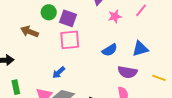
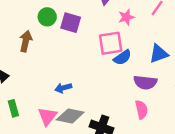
brown arrow: (30, 32) -> (26, 41), turned 84
pink square: (70, 40) -> (111, 43), moved
blue arrow: (59, 73) -> (63, 88), turned 32

